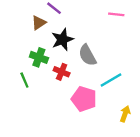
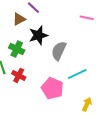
gray semicircle: (87, 55) -> (59, 51), turned 48
red cross: (62, 72) -> (19, 75), moved

